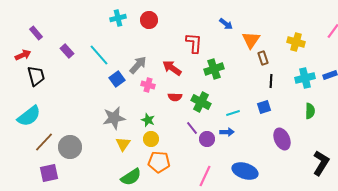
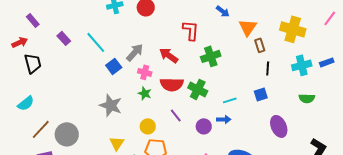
yellow cross: (296, 42) -> (293, 29), size x1.4
red semicircle: (175, 97) -> (172, 84), size x1.6
green semicircle: (310, 111) -> (307, 98), turned 91
cyan semicircle: (29, 116) -> (26, 103), size x0.7
gray star: (114, 118) -> (111, 105), turned 30
green star: (148, 120) -> (145, 93), moved
purple line: (192, 128) -> (176, 115), moved
yellow triangle: (123, 144) -> (117, 143), moved

